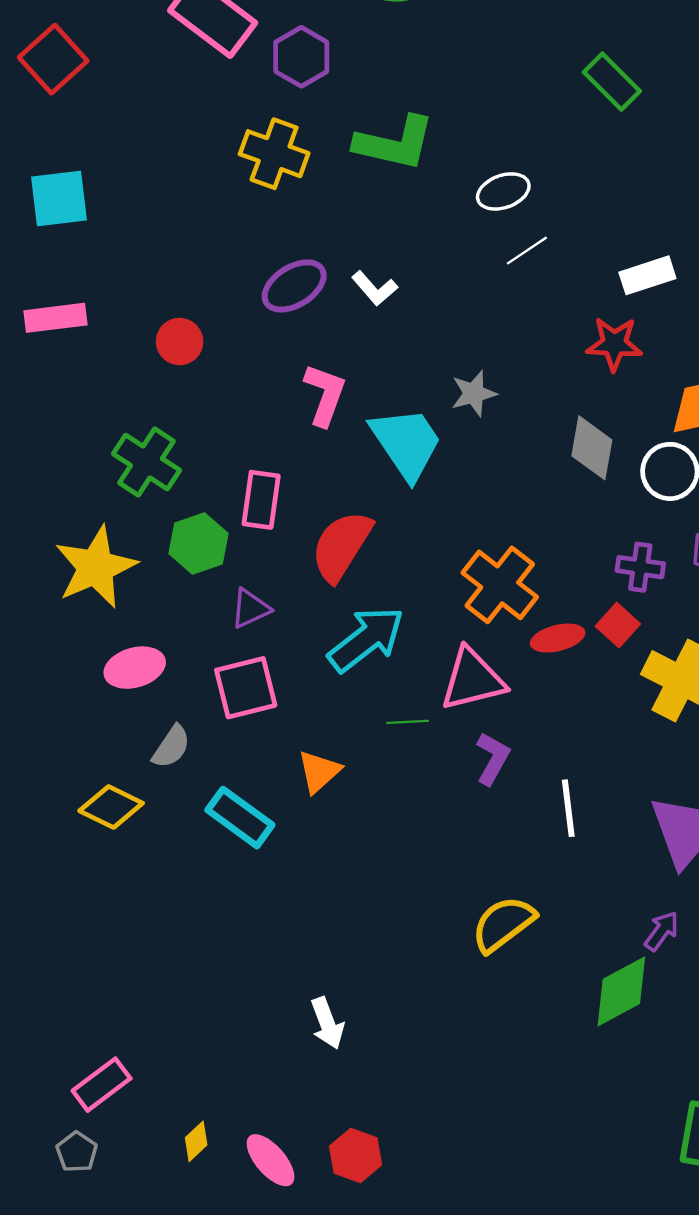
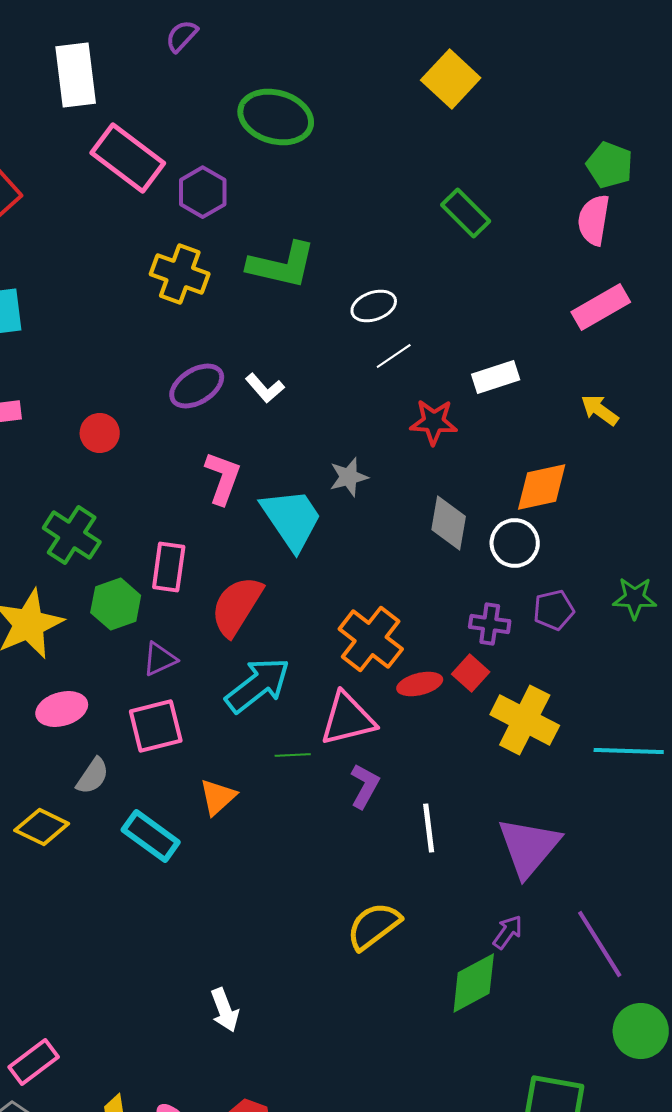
red star: (614, 344) -> (434, 422), moved

